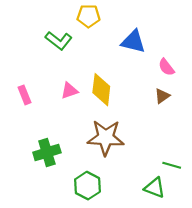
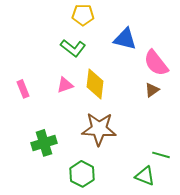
green L-shape: (59, 41) -> (73, 48), moved
pink semicircle: (166, 67) -> (156, 63), size x1.6

